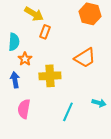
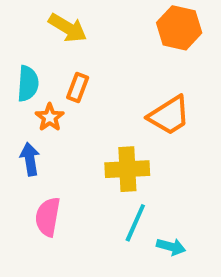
orange rectangle: (45, 32) -> (78, 88), moved
yellow cross: (50, 76) -> (127, 169), moved
cyan arrow: (99, 103) -> (171, 247), moved

